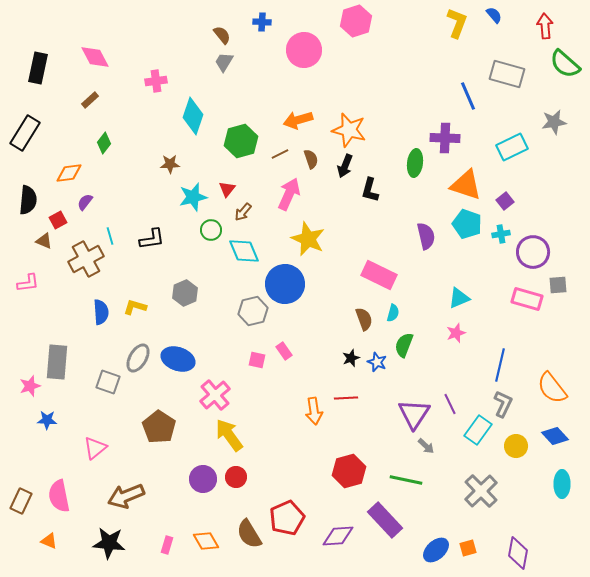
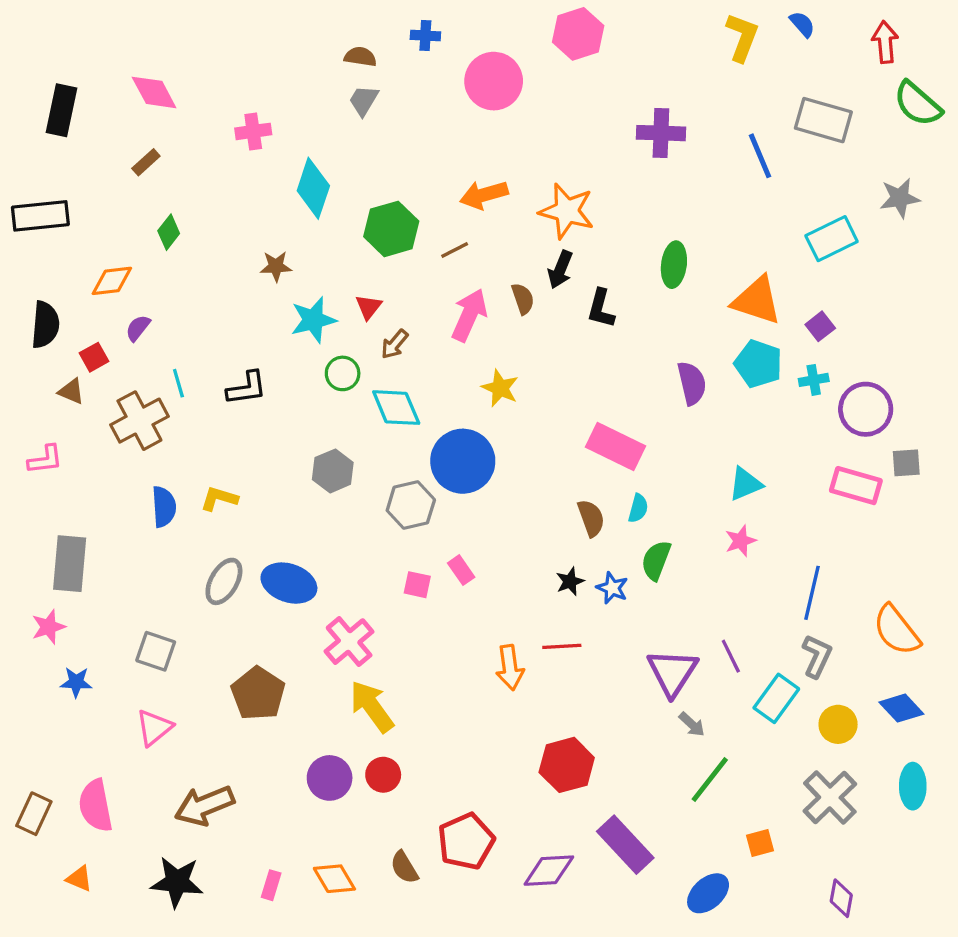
brown semicircle: (222, 35) -> (360, 57), turned -42
black rectangle: (25, 133) -> (40, 216), turned 52
purple cross: (445, 138) -> (661, 133), moved
brown semicircle: (311, 159) -> (523, 299), moved
yellow star: (308, 239) -> (500, 388), size x0.7
gray hexagon: (185, 293) -> (333, 471), moved
gray rectangle: (57, 362) -> (70, 564), moved
gray square: (108, 382) -> (156, 651), moved
green line: (406, 480) -> (710, 780), moved, turned -64
gray cross: (481, 491) -> (830, 797), moved
brown semicircle: (249, 534) -> (404, 867), size x0.7
orange square: (468, 548) -> (760, 843), moved
purple diamond: (518, 553) -> (841, 898), size x0.7

